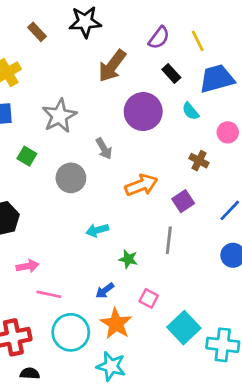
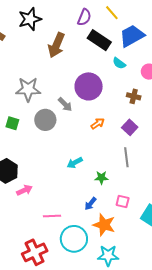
black rectangle: (171, 73) -> (99, 40), size x1.6
purple circle: (143, 112) -> (89, 86), moved
gray star: (59, 116) -> (28, 89), turned -30
gray circle: (71, 178) -> (45, 120), moved
orange arrow: (141, 185) -> (98, 123), size x0.6
pink arrow: (28, 266) -> (24, 190), moved

